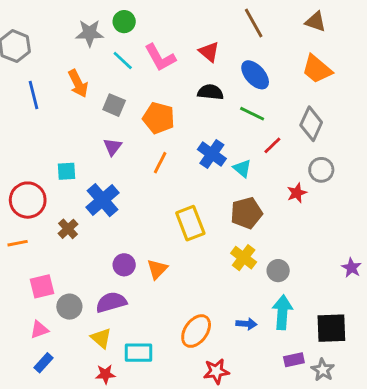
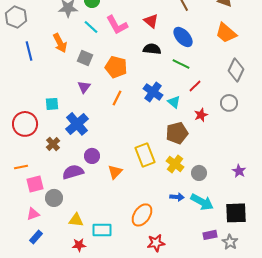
gray diamond: (311, 124) -> (236, 70), moved
red star: (297, 193) -> (201, 115), moved
yellow rectangle: (190, 223) -> (145, 155), moved
orange line: (18, 243) -> (21, 167), moved
purple circle: (124, 265) -> (92, 156), moved
purple star: (351, 268) -> (239, 171), moved
purple semicircle: (111, 302) -> (73, 172), moved
cyan arrow: (282, 312) -> (202, 202), turned 115
blue arrow: (246, 324) -> (177, 197), moved
yellow triangle: (101, 338) -> (76, 220), turned -35

